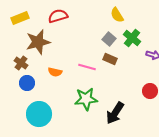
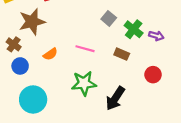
green cross: (132, 38) -> (134, 29), moved
brown rectangle: (110, 59) -> (122, 54), moved
orange semicircle: (55, 72) -> (50, 54), turned -48

